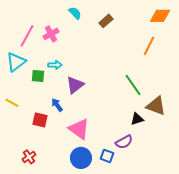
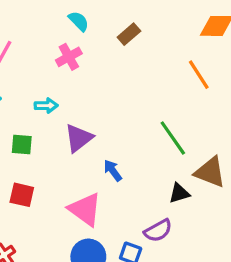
pink cross: (51, 34) -> (69, 57), moved
orange line: (149, 46) -> (199, 75), turned -60
green square: (38, 76) -> (22, 145), moved
blue arrow: (57, 105) -> (113, 170), moved

